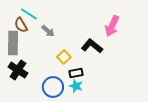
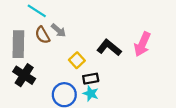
brown semicircle: (21, 25) -> (42, 35), moved
pink arrow: (112, 26) -> (142, 44), moved

